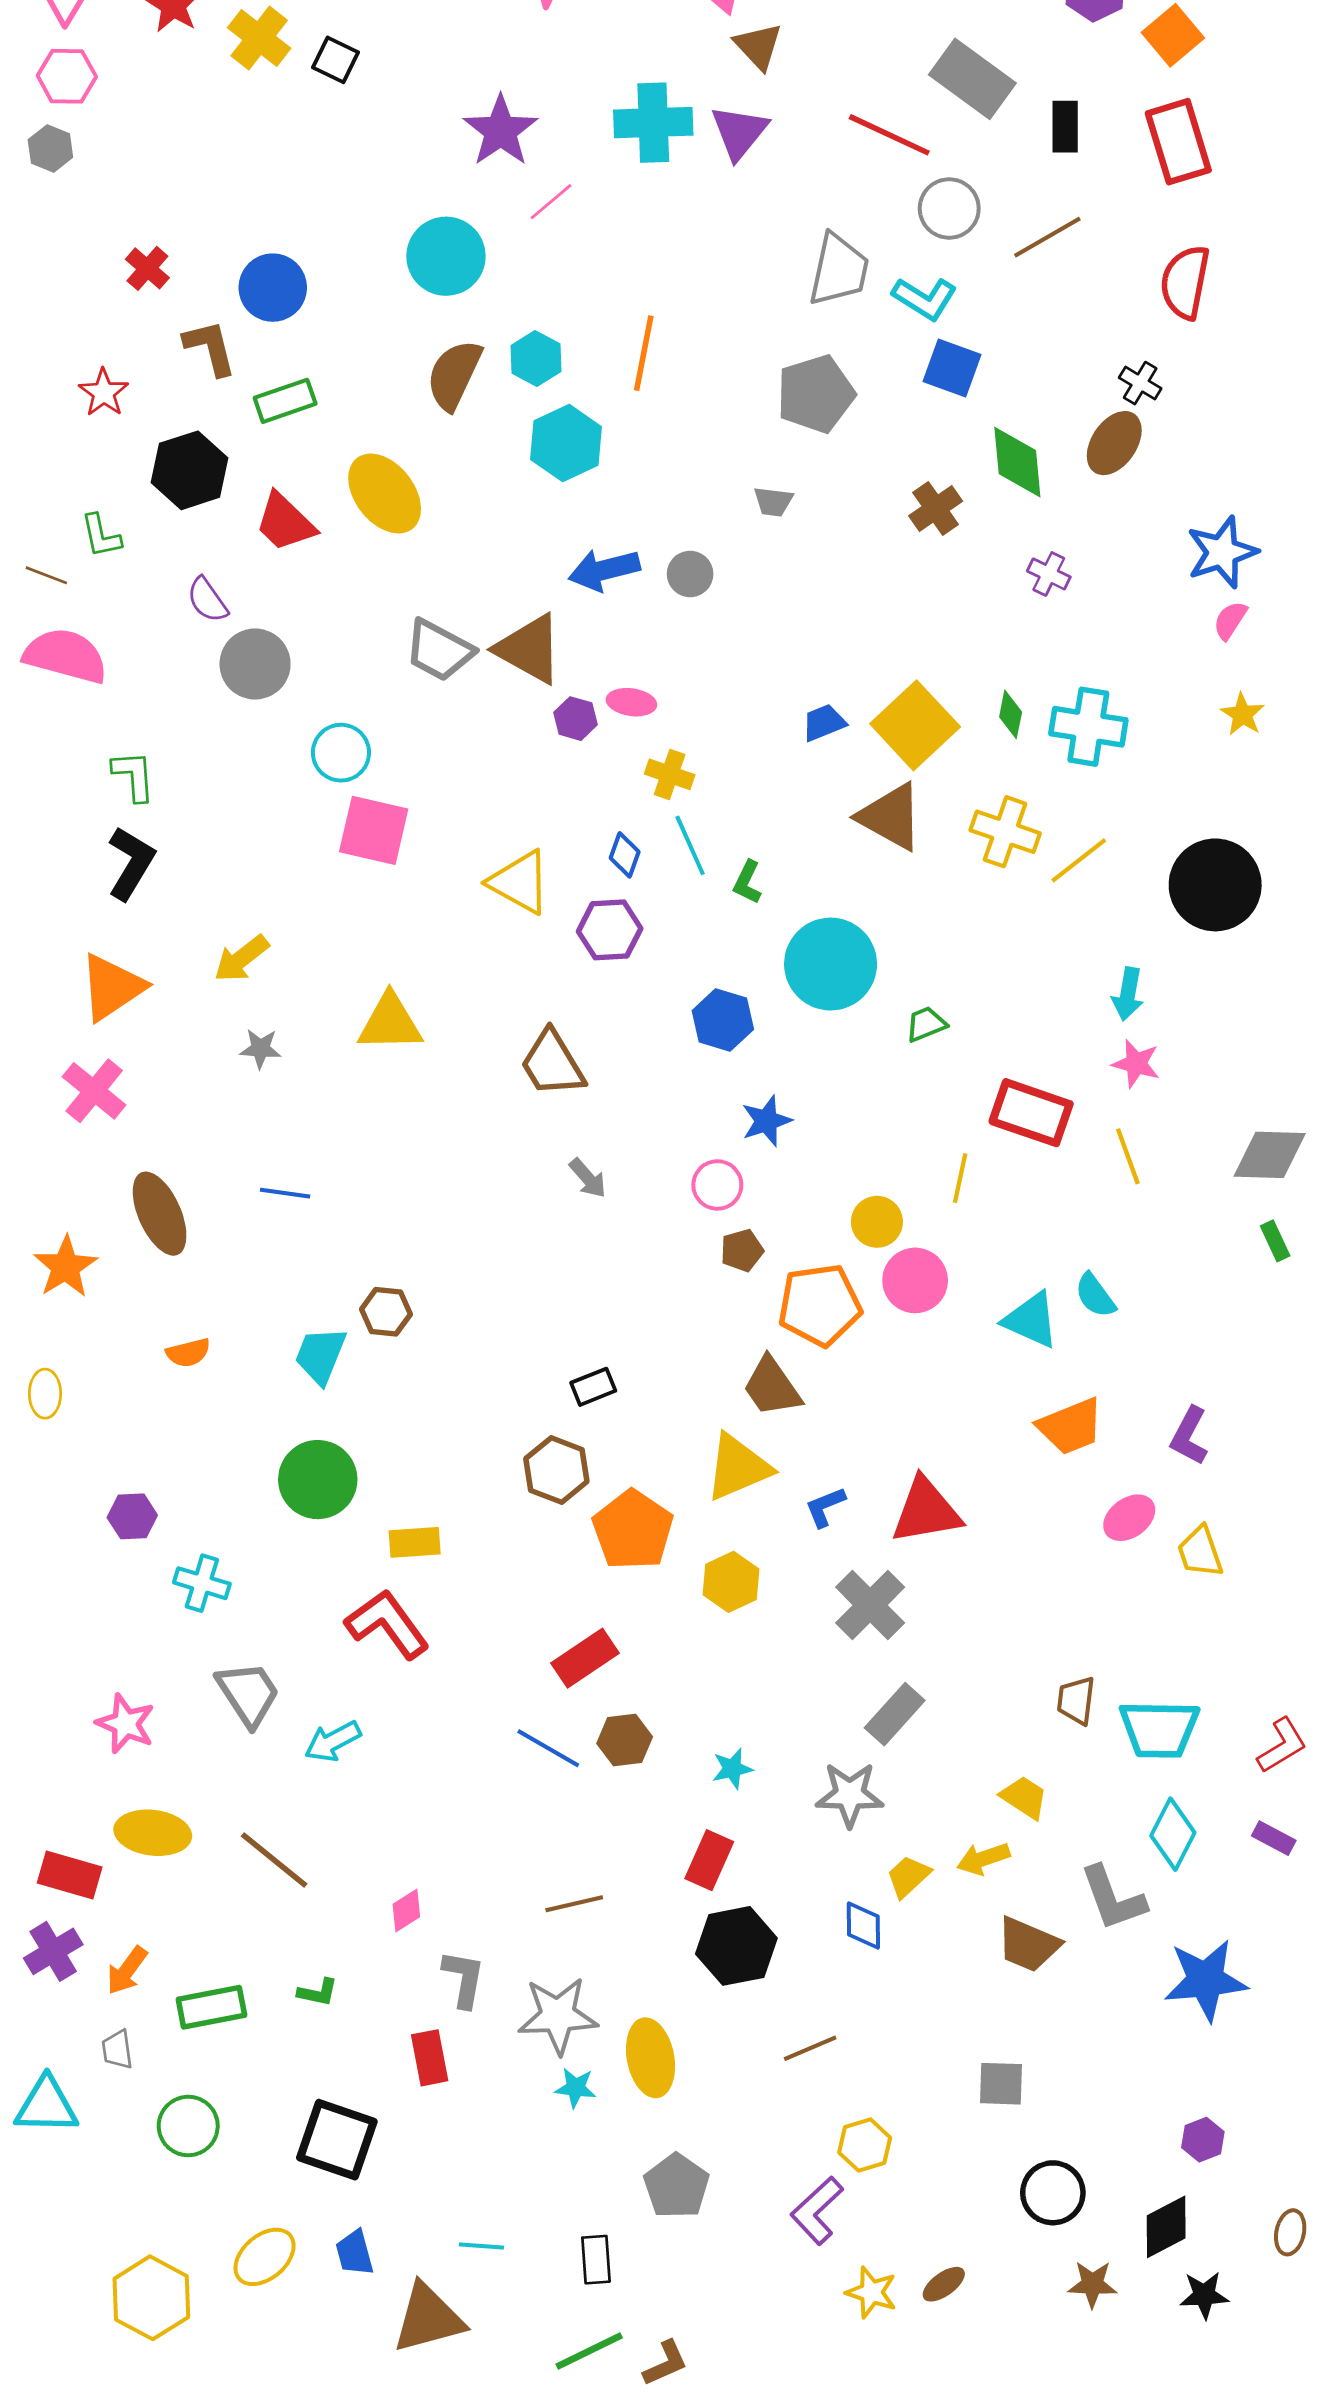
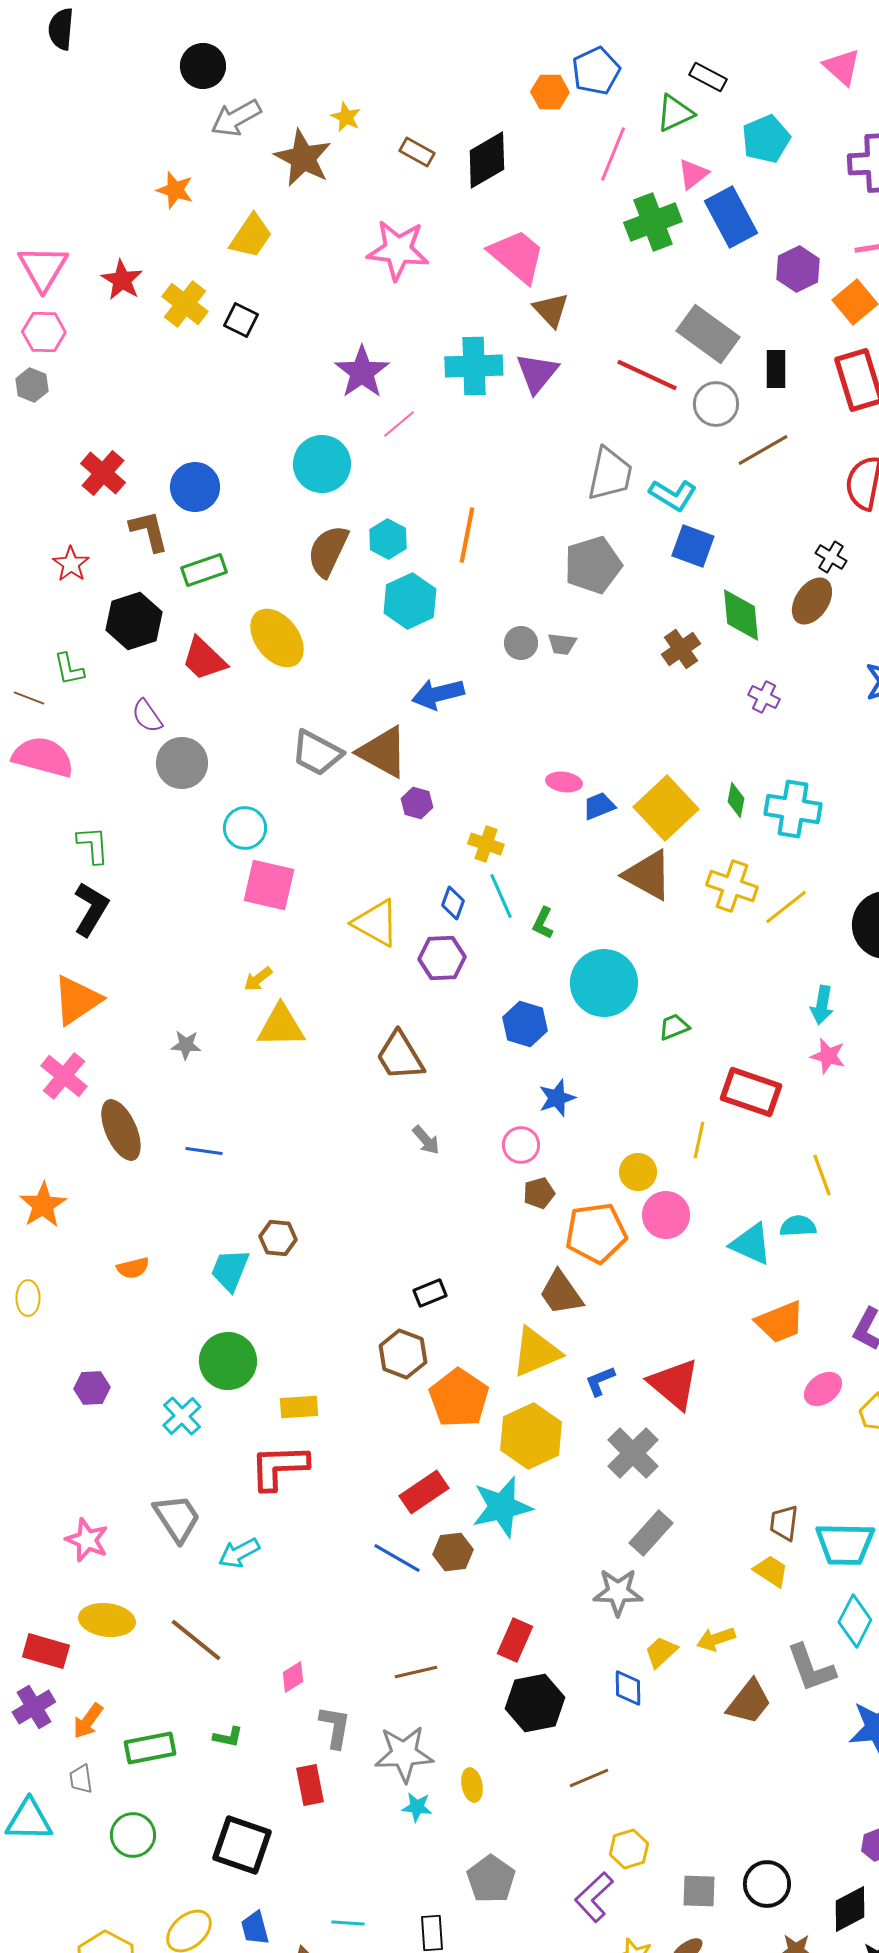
gray circle: (949, 208) -> (716, 404), moved
red cross: (147, 268) -> (103, 473), size x1.4
gray circle: (690, 574) -> (521, 643), moved
pink ellipse: (631, 702) -> (564, 782), moved
yellow arrow: (241, 959) -> (258, 979), moved, size x0.7
yellow line: (1128, 1156) -> (822, 1175), moved
brown ellipse: (160, 1214) -> (121, 1130), moved
cyan semicircle: (1095, 1295) -> (798, 1226), turned 123
red triangle: (926, 1511) -> (674, 1384), turned 50
yellow hexagon: (731, 1582) -> (531, 1436), size x1.5
cyan cross: (202, 1583) -> (182, 1416), moved, turned 30
red L-shape: (387, 1624) -> (279, 1467), turned -56
cyan star: (732, 1769) -> (502, 1507), moved, size x2.0
yellow trapezoid: (1024, 1797) -> (771, 1571), moved
brown trapezoid: (1028, 1945) -> (749, 1702), turned -75
yellow ellipse: (651, 2058) -> (472, 1785), size x0.6
gray square: (1001, 2084) -> (699, 1891), moved

